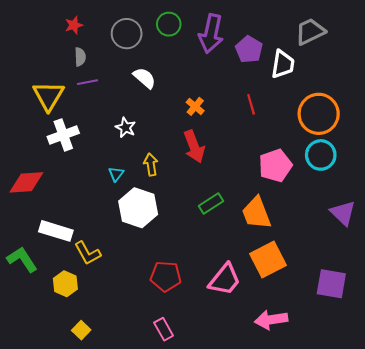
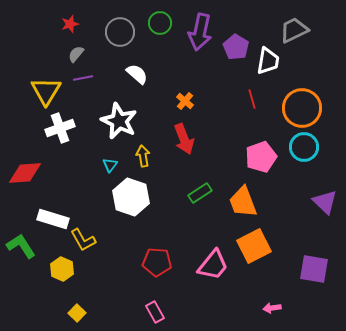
gray semicircle: (80, 57) -> (76, 54), turned -138
red line: (251, 104) -> (252, 99), moved
white star: (126, 128) -> (119, 121), size x1.8
pink arrow: (271, 320) -> (272, 308), moved, size x0.6

